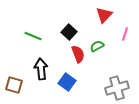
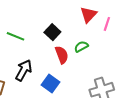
pink line: (125, 34) -> (107, 24), moved
black arrow: (41, 69) -> (24, 70), turned 35

